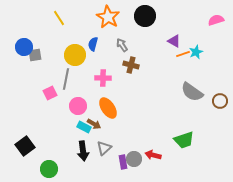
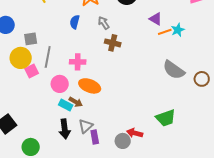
gray square: (35, 55) -> (31, 39), moved
yellow circle: (75, 55) -> (21, 58), moved
pink cross: (103, 78) -> (78, 62), moved
orange ellipse: (108, 108) -> (90, 86), turned -35
gray circle: (134, 159) -> (123, 141), moved
purple rectangle: (123, 162) -> (95, 137), moved

